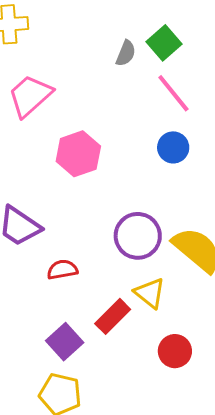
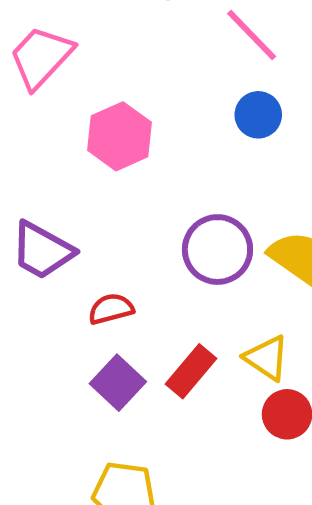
yellow triangle: (150, 293) -> (267, 358), moved
purple square: (65, 342) -> (118, 383), moved

